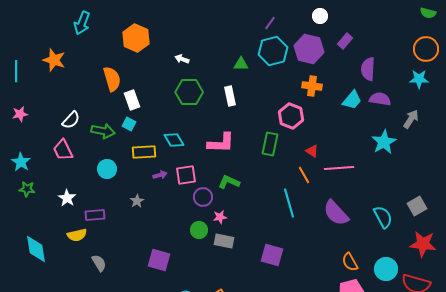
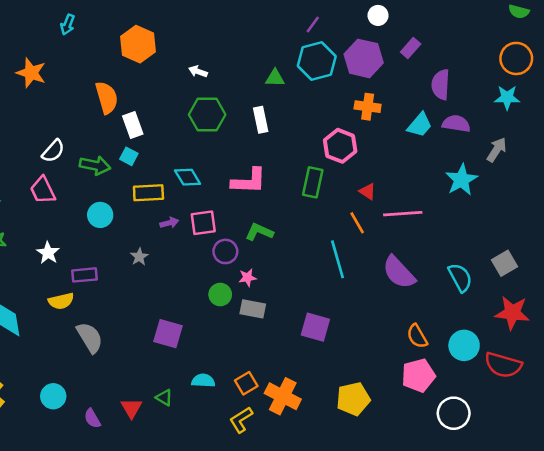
cyan arrow: (82, 23) -> (68, 25), size x0.7
gray semicircle: (99, 263) -> (90, 338), size x1.4

